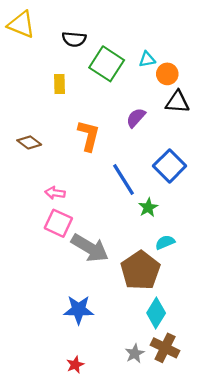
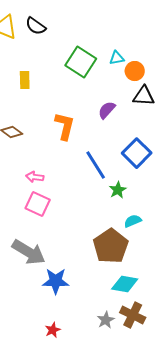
black semicircle: (74, 39) -> (36, 26), moved, turned 30
yellow rectangle: (59, 84) -> (25, 80), moved
gray arrow: (90, 248) -> (29, 252), moved
cyan diamond: (156, 313) -> (125, 284), turned 68

